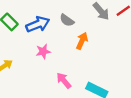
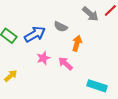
pink arrow: (64, 80) -> (65, 64), moved

